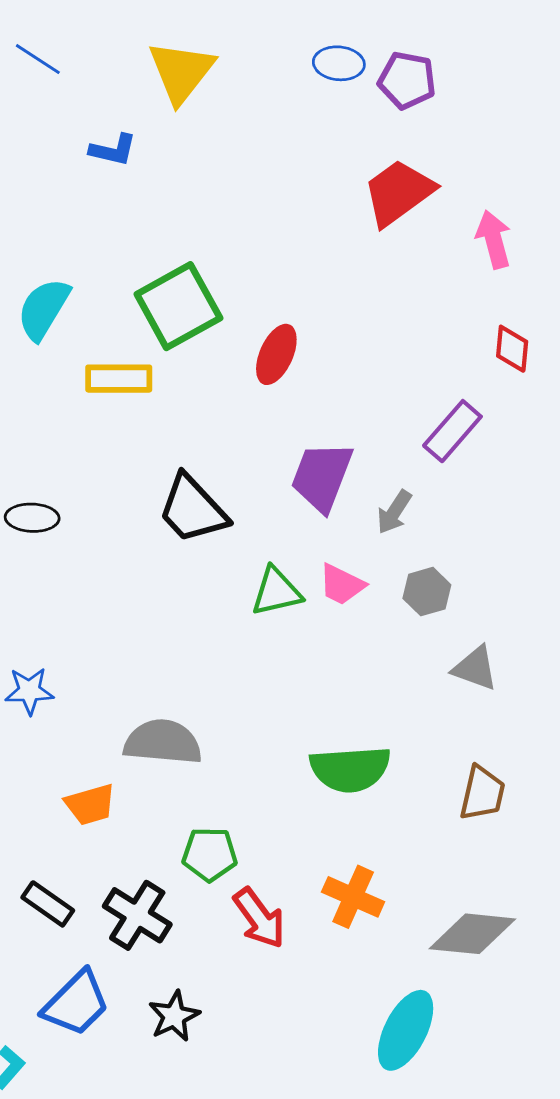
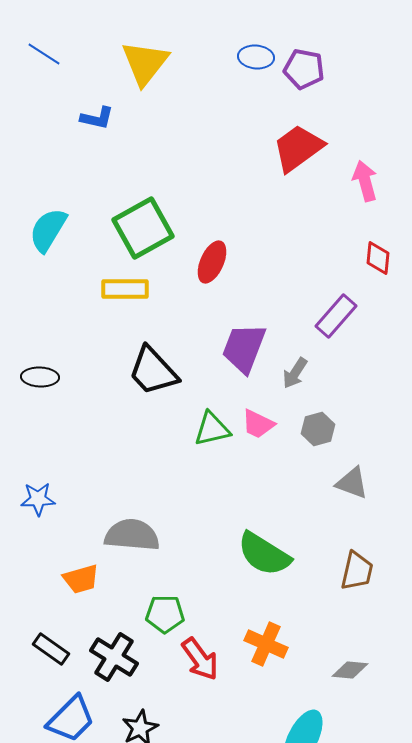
yellow rectangle: (119, 379) -> (125, 289), moved
green semicircle: (350, 769) -> (264, 554), turned 36
gray diamond: (472, 934) -> (350, 670), size x0.6

